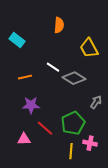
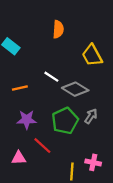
gray arrow: (96, 102) -> (91, 116), moved
green pentagon: (73, 123) -> (65, 121), moved

